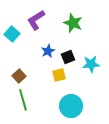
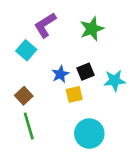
green star: (73, 23) -> (92, 29), turned 30
cyan square: (12, 34) -> (26, 50), moved
blue star: (48, 51) -> (60, 74), moved

